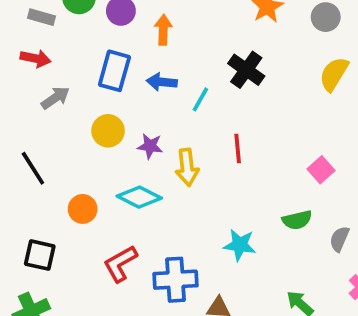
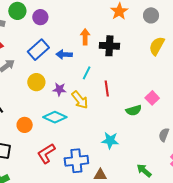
orange arrow: (163, 30) -> (85, 37), moved
black cross: (246, 70) -> (109, 46), turned -30
blue rectangle: (114, 71) -> (38, 50), turned 35
cyan line: (200, 99) -> (87, 73), moved
yellow arrow: (187, 167) -> (80, 100), turned -30
green semicircle: (297, 220) -> (134, 110), moved

